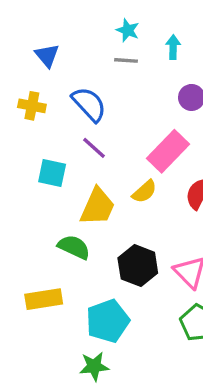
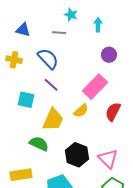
blue triangle: (47, 55) -> (23, 30), turned -35
gray line: (126, 60) -> (59, 33), moved

